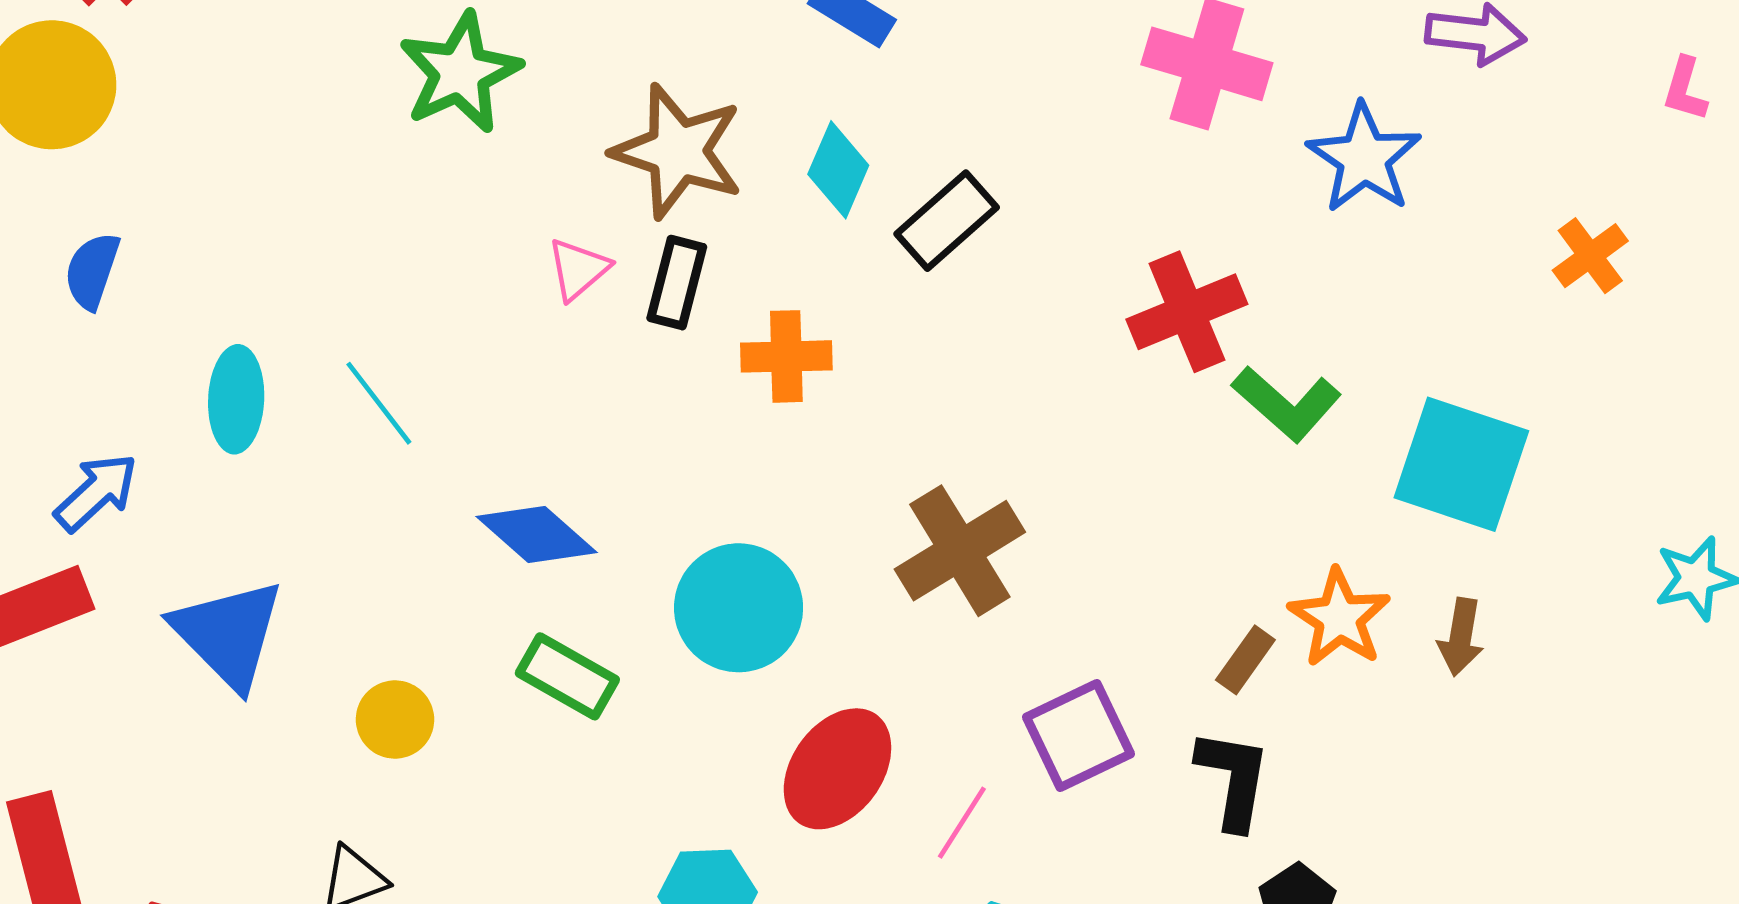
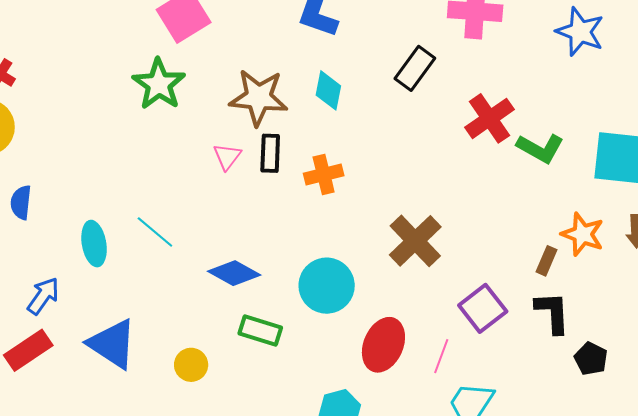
blue star: (1364, 158) -> (580, 32), moved
black rectangle: (947, 221) -> (415, 68), moved

